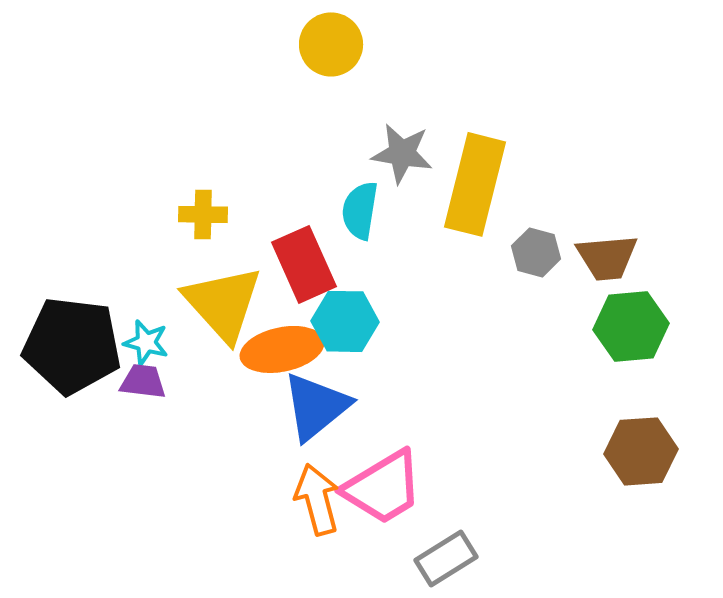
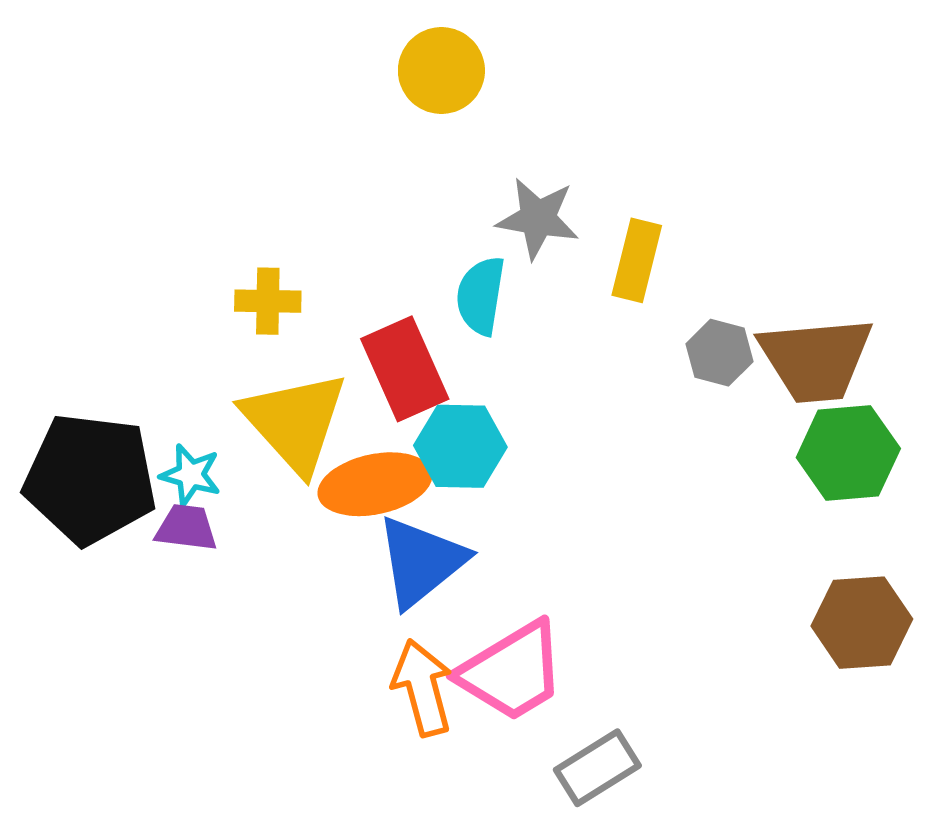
yellow rectangle: (475, 184) -> (637, 260), size x0.6
brown trapezoid: (607, 257) -> (816, 359), size x1.4

